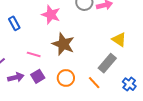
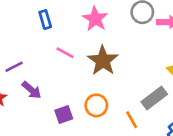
pink line: (34, 54) -> (65, 53), moved
purple square: (38, 76) -> (64, 115), moved
purple arrow: (16, 77) -> (32, 90), turned 42

